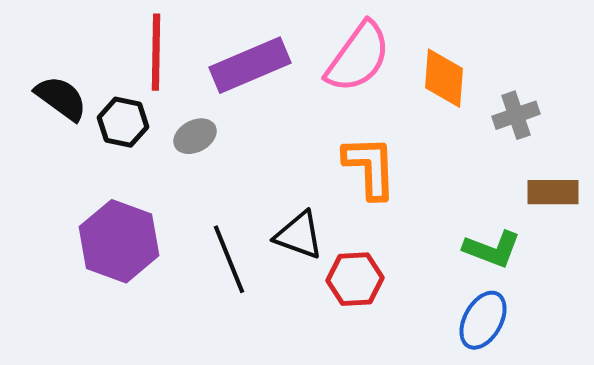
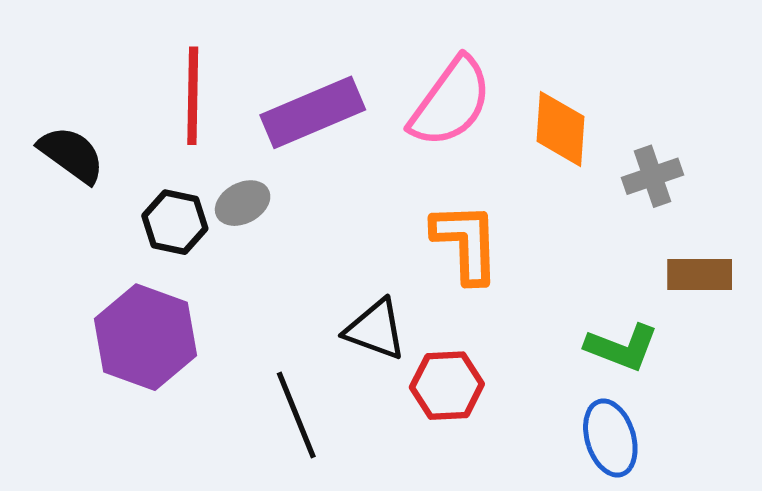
black hexagon: (123, 122) -> (175, 222), moved
black line: (229, 259) -> (296, 415), moved
blue ellipse: (483, 320) -> (610, 438), turned -46

